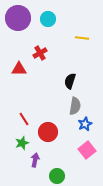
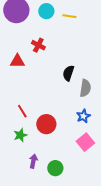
yellow line: (82, 38) -> (69, 16), moved
red cross: (40, 53) -> (38, 45), turned -32
gray semicircle: (75, 106) -> (85, 88), moved
purple arrow: (35, 160) -> (33, 161), moved

